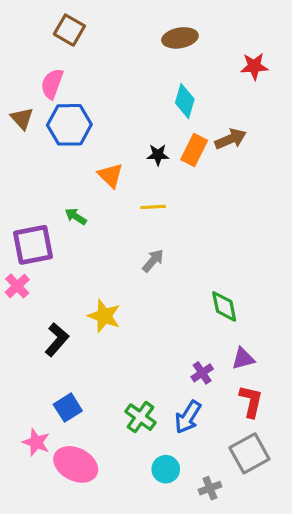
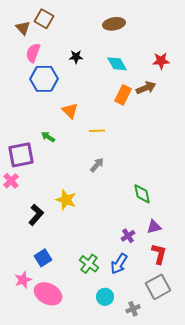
red star: (254, 66) -> (161, 61), moved
cyan diamond: (185, 101) -> (117, 64), turned -45
brown triangle: (22, 118) -> (23, 28), moved
black star: (158, 155) -> (76, 57), moved
pink star: (36, 442) -> (23, 280), turned 30

